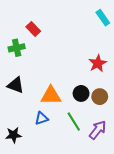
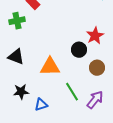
black circle: (81, 93) -> (79, 50), moved
blue triangle: (42, 118) -> (41, 105), moved
black star: (14, 135) -> (21, 92), moved

